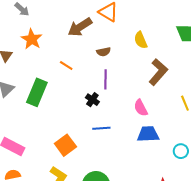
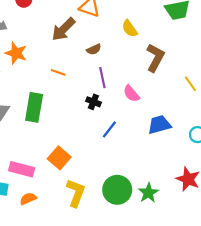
pink semicircle: (141, 108) -> (131, 94), moved
blue line: (101, 128) -> (109, 129), turned -36
orange square: (65, 145) -> (59, 158), moved

